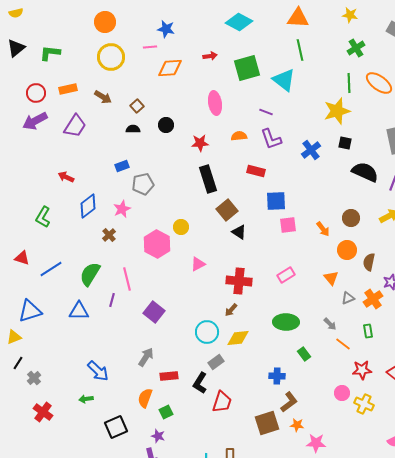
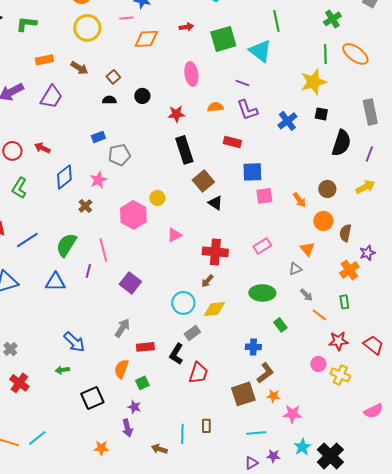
red circle: (36, 93) -> (12, 151), moved
black semicircle: (365, 172) -> (341, 143), turned 84
gray triangle: (348, 298) -> (295, 269), moved

